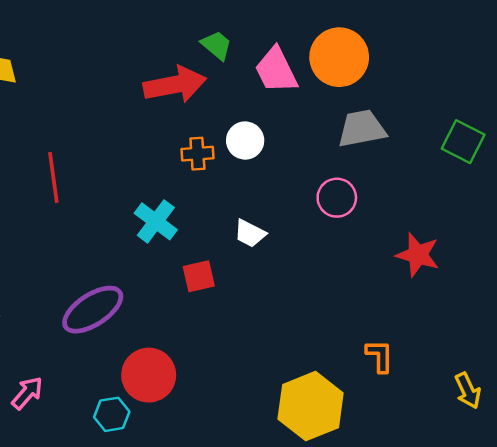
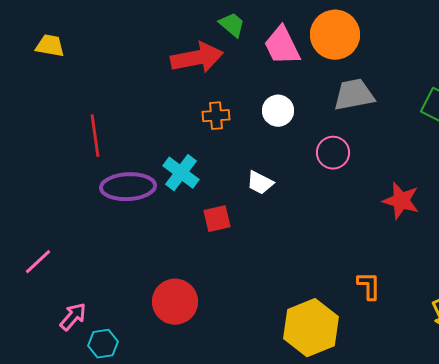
white circle: (245, 141) -> (278, 111), moved
purple ellipse: (93, 310) -> (128, 187), moved, turned 30
cyan hexagon: (112, 414) -> (103, 344), moved

